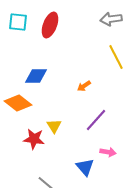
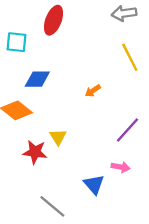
cyan square: (18, 22) -> (17, 42), moved
purple line: (96, 120) -> (127, 130), moved

